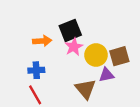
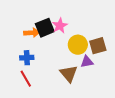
black square: (70, 30) -> (45, 28), moved
pink star: (74, 47) -> (60, 26), moved

